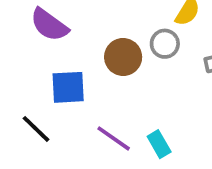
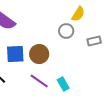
brown circle: (123, 57) -> (39, 54), moved

